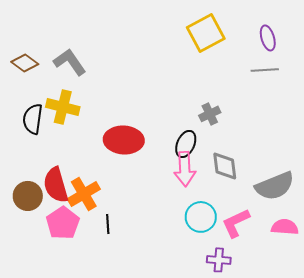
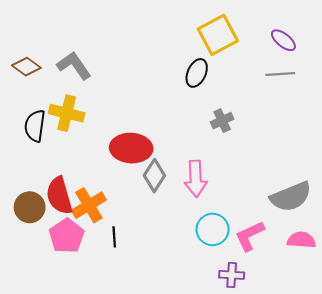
purple ellipse: (268, 38) -> (283, 40), turned -35
black ellipse: (186, 144) -> (197, 73), moved
gray diamond: (225, 166) -> (154, 176), moved, turned 40

